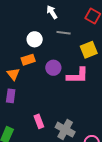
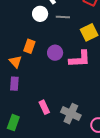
white circle: (35, 39) -> (40, 14), moved
orange rectangle: (28, 60) -> (29, 46), turned -48

